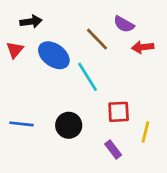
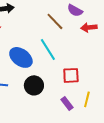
blue ellipse: (54, 55) -> (21, 57), moved
yellow line: (145, 132) -> (87, 99), moved

